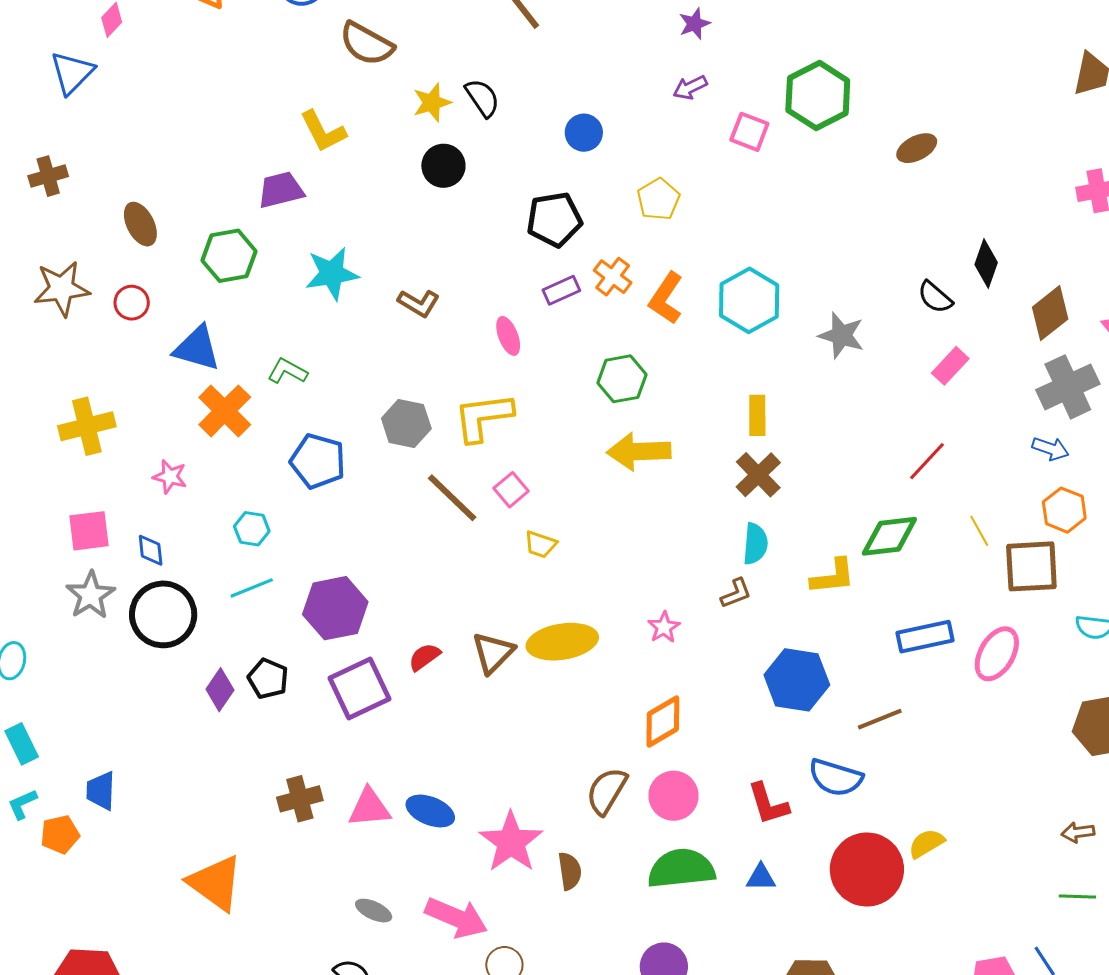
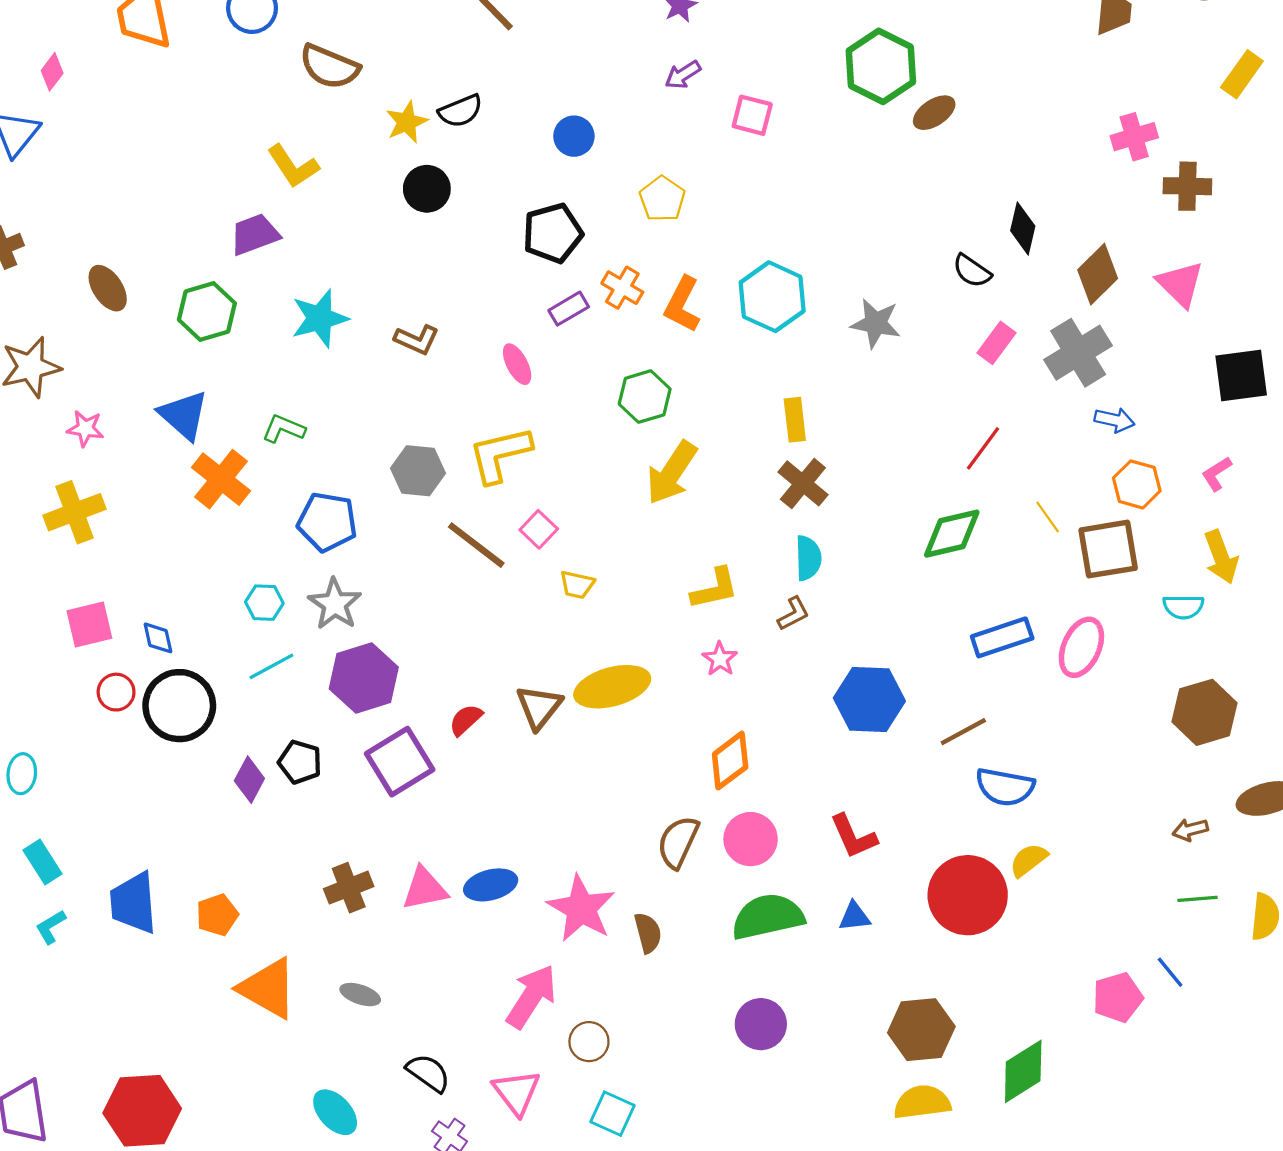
green hexagon: (818, 95) -> (881, 66), moved
black semicircle: (482, 98) -> (461, 111), turned 108
red circle: (132, 303) -> (116, 692), moved
blue triangle: (197, 348) -> (184, 415), turned 32
gray cross: (1068, 387) -> (1078, 353), moved
yellow arrow: (639, 451) -> (672, 473), turned -48
pink star: (170, 477) -> (85, 429), moved
yellow L-shape: (833, 577) -> (715, 589), moved
gray star: (90, 595) -> (335, 604), moved
blue semicircle: (836, 777) -> (1005, 787), moved
blue trapezoid: (101, 791) -> (133, 903), size x1.5
blue ellipse: (430, 811) -> (491, 885), turned -30
orange pentagon: (60, 834) -> (217, 915), moved
gray ellipse: (374, 911) -> (360, 995), moved
pink arrow: (456, 918) -> (531, 997), turned -74

